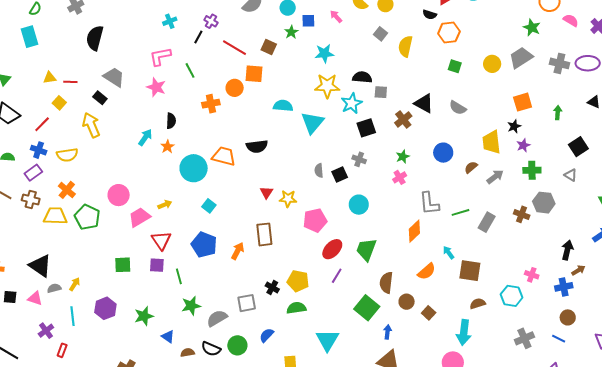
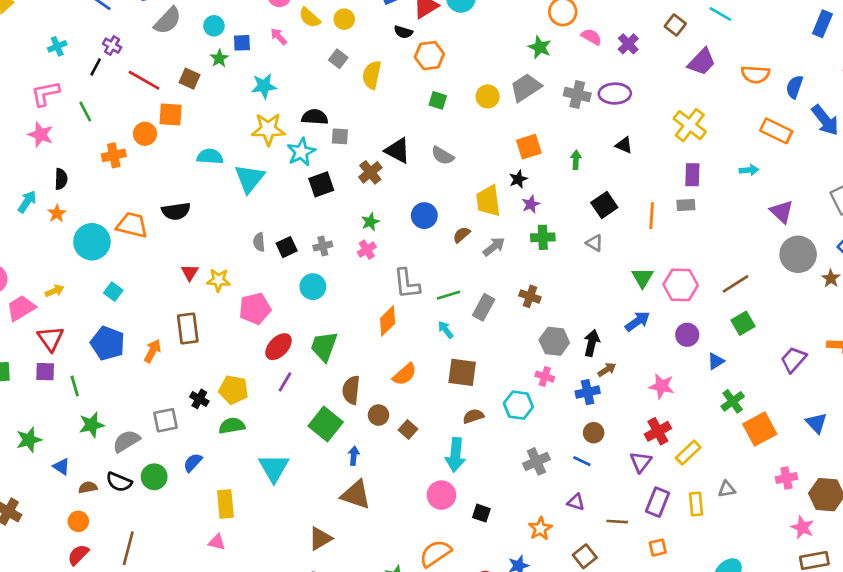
gray cross: (359, 159) -> (323, 246), moved, turned -32
gray hexagon: (544, 203) -> (554, 341), moved
cyan arrow: (448, 253) -> (446, 330), moved

